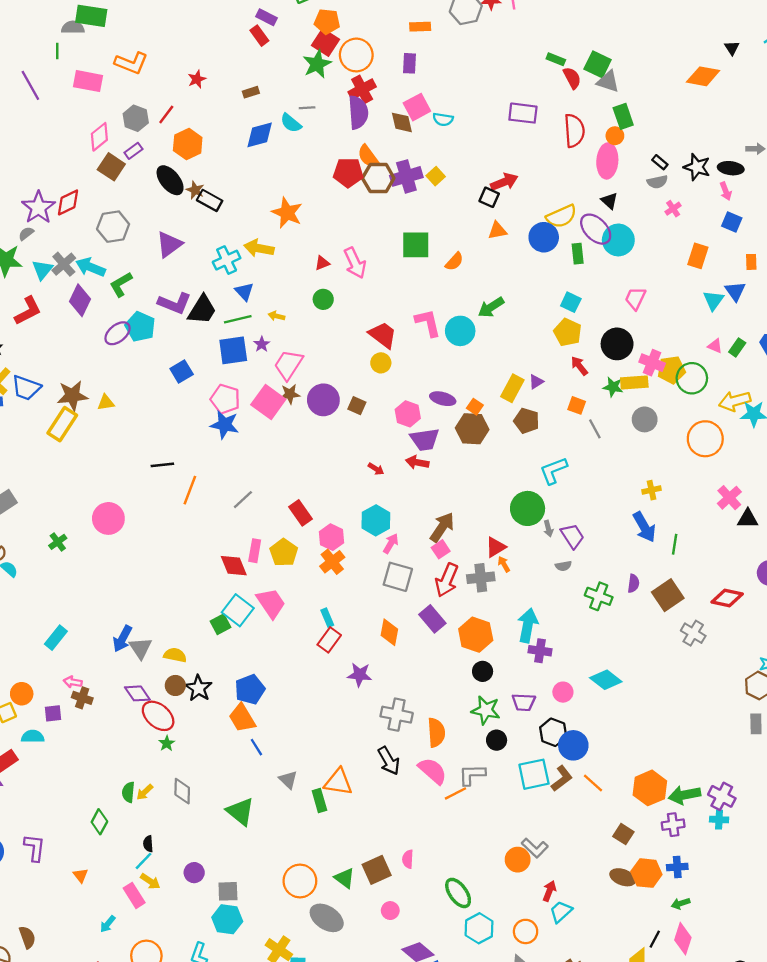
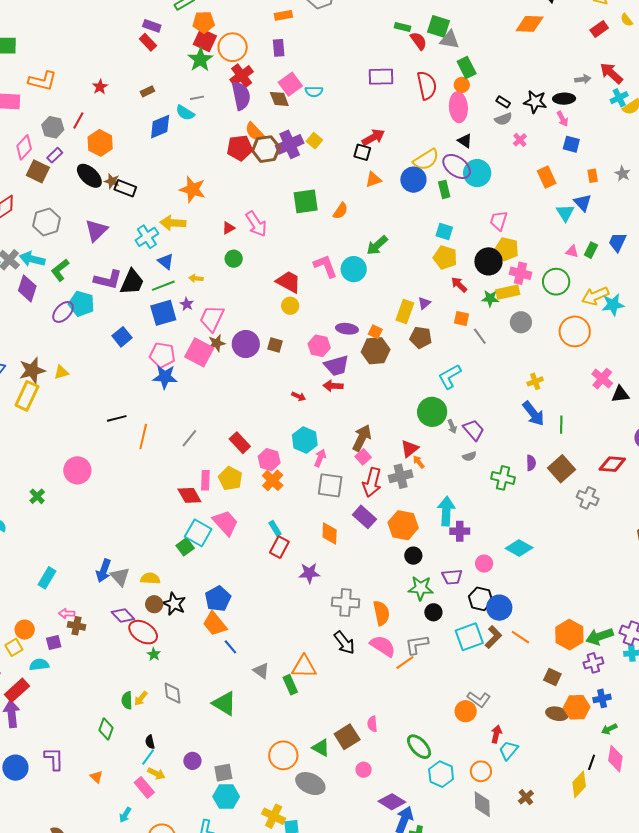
orange rectangle: (698, 256) -> (547, 177), turned -35
yellow pentagon: (671, 370) -> (507, 249), moved, turned 30

